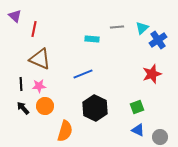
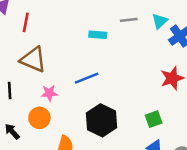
pink star: (39, 86) -> (49, 93), moved
black arrow: (23, 108) -> (12, 132), moved

